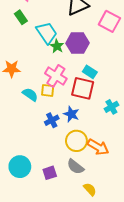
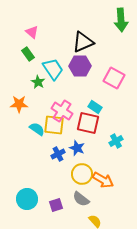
pink square: (109, 21) -> (114, 78), moved
purple hexagon: (77, 43) -> (80, 66), moved
green star: (57, 46) -> (38, 82), moved
yellow square: (48, 90) -> (54, 125), size x1.5

